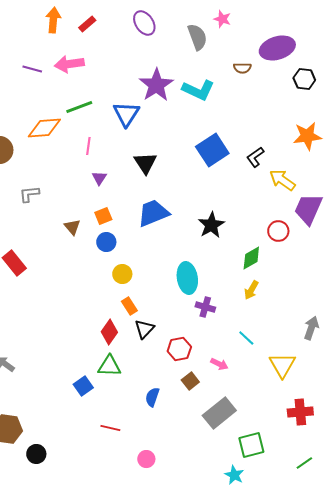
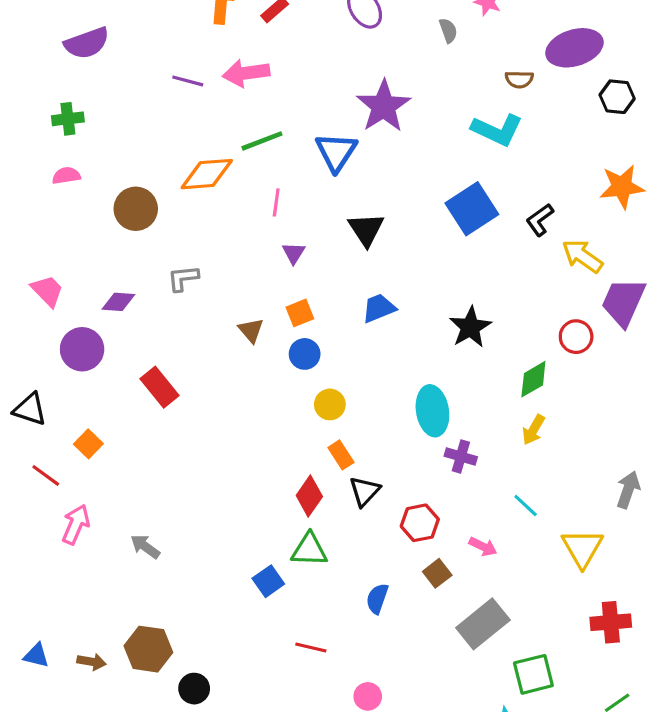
gray semicircle: (197, 37) -> (448, 30), size x0.6
cyan L-shape: (198, 90) -> (497, 130), moved
blue trapezoid: (153, 213) -> (379, 308), size x0.7

